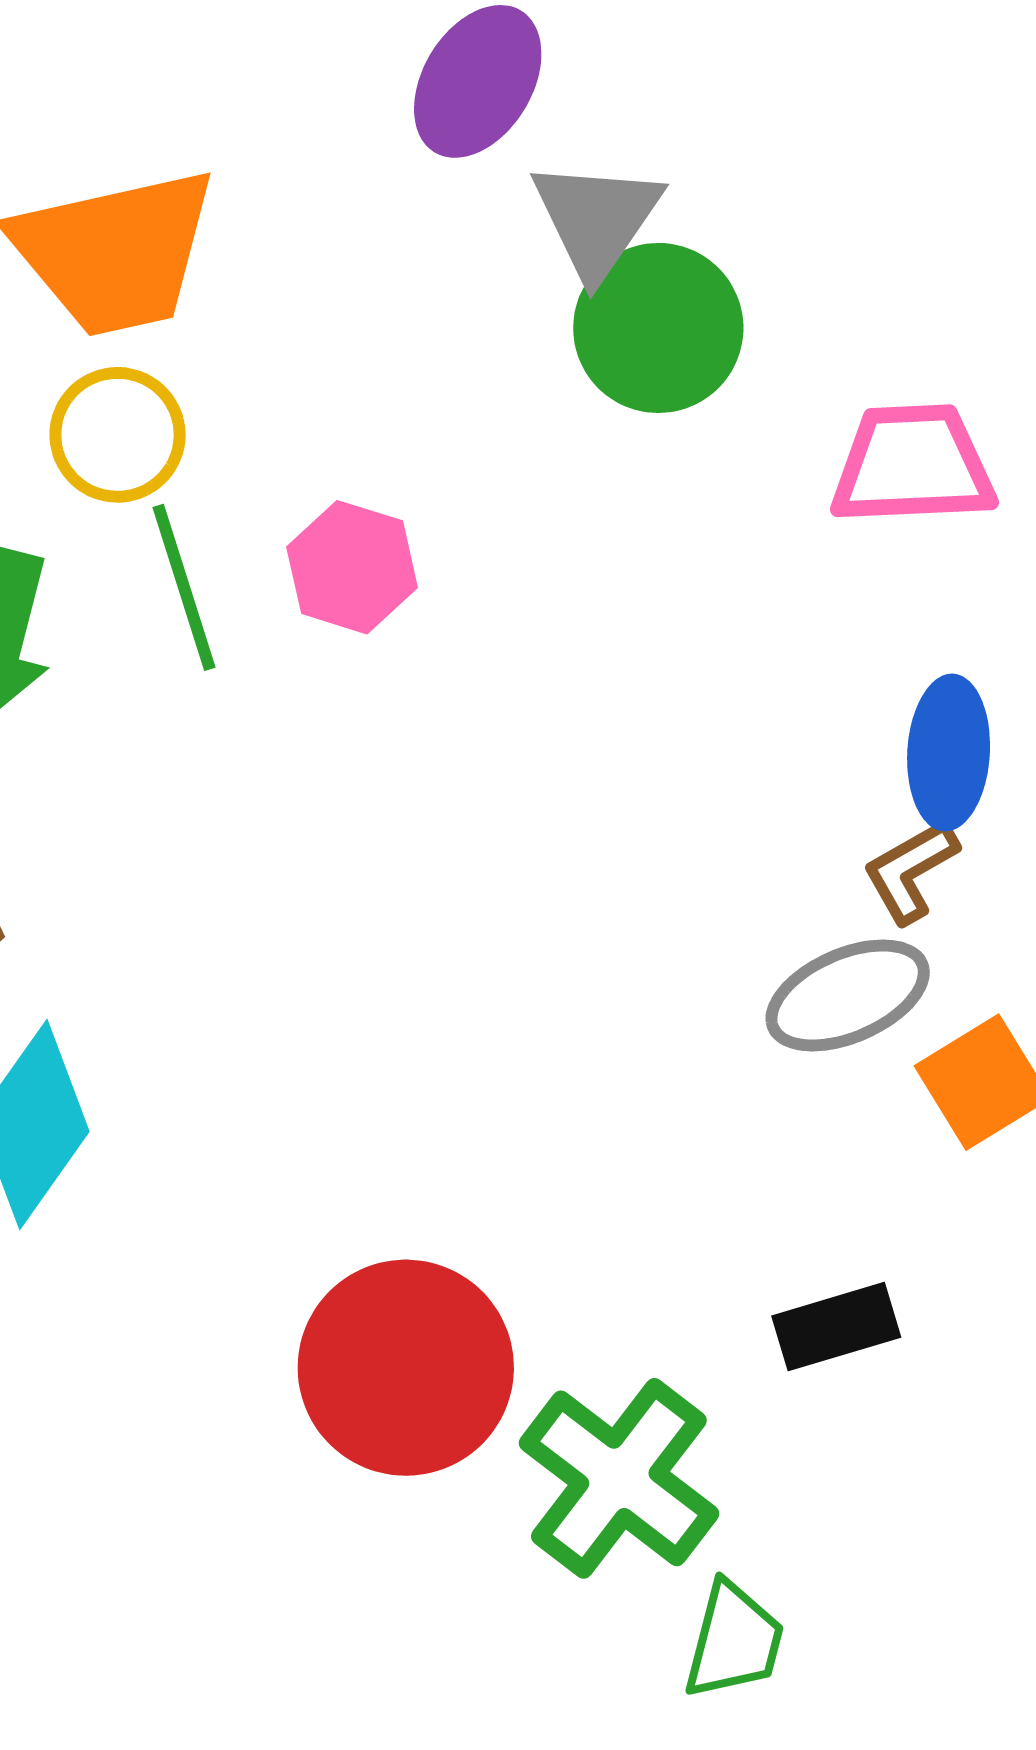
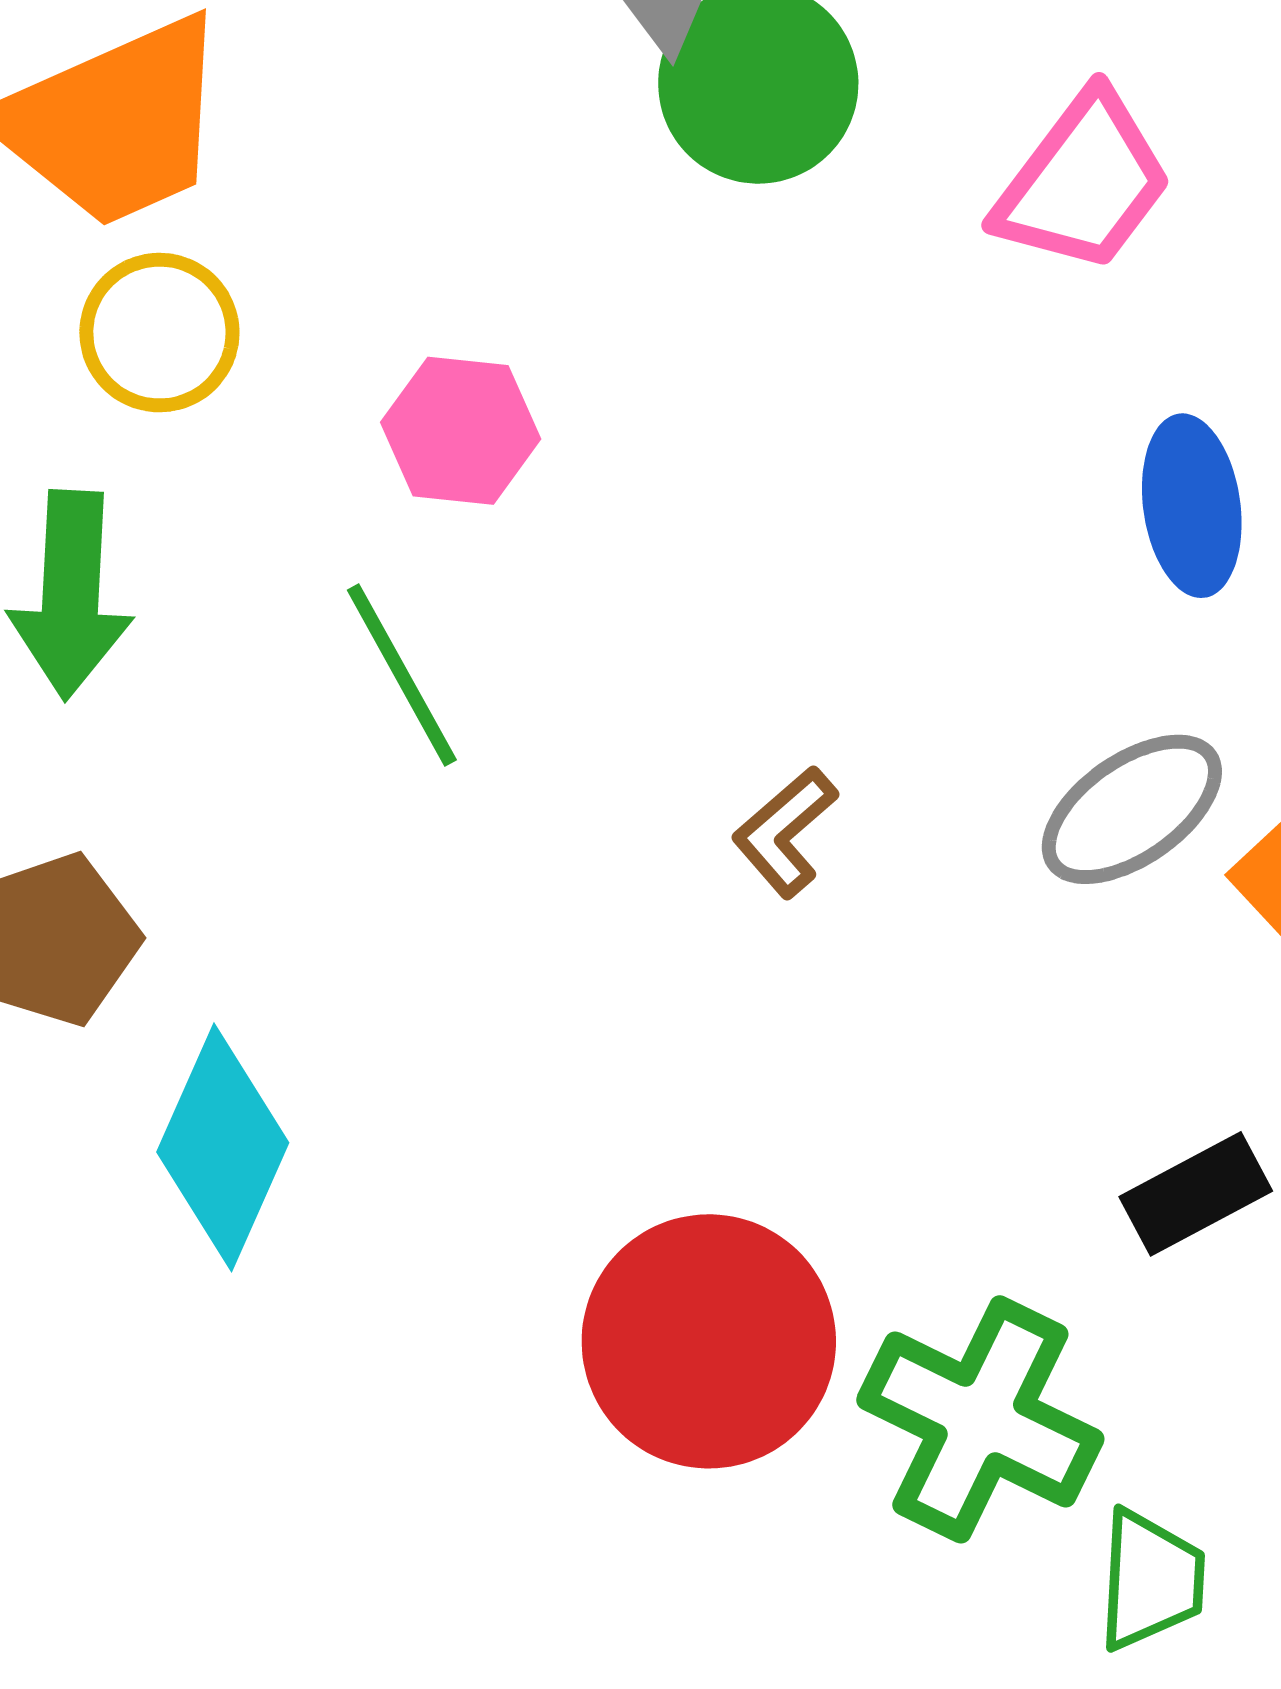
pink trapezoid: (913, 465) -> (1083, 182), turned 141
green line: (184, 587) -> (402, 675), moved
brown L-shape: (910, 871) -> (785, 832), moved

